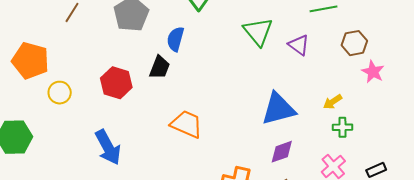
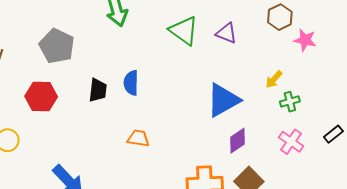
blue semicircle: (175, 39) -> (131, 83), moved
red hexagon: (116, 83) -> (41, 97), moved
orange trapezoid: (187, 124) -> (138, 138), size x0.7

